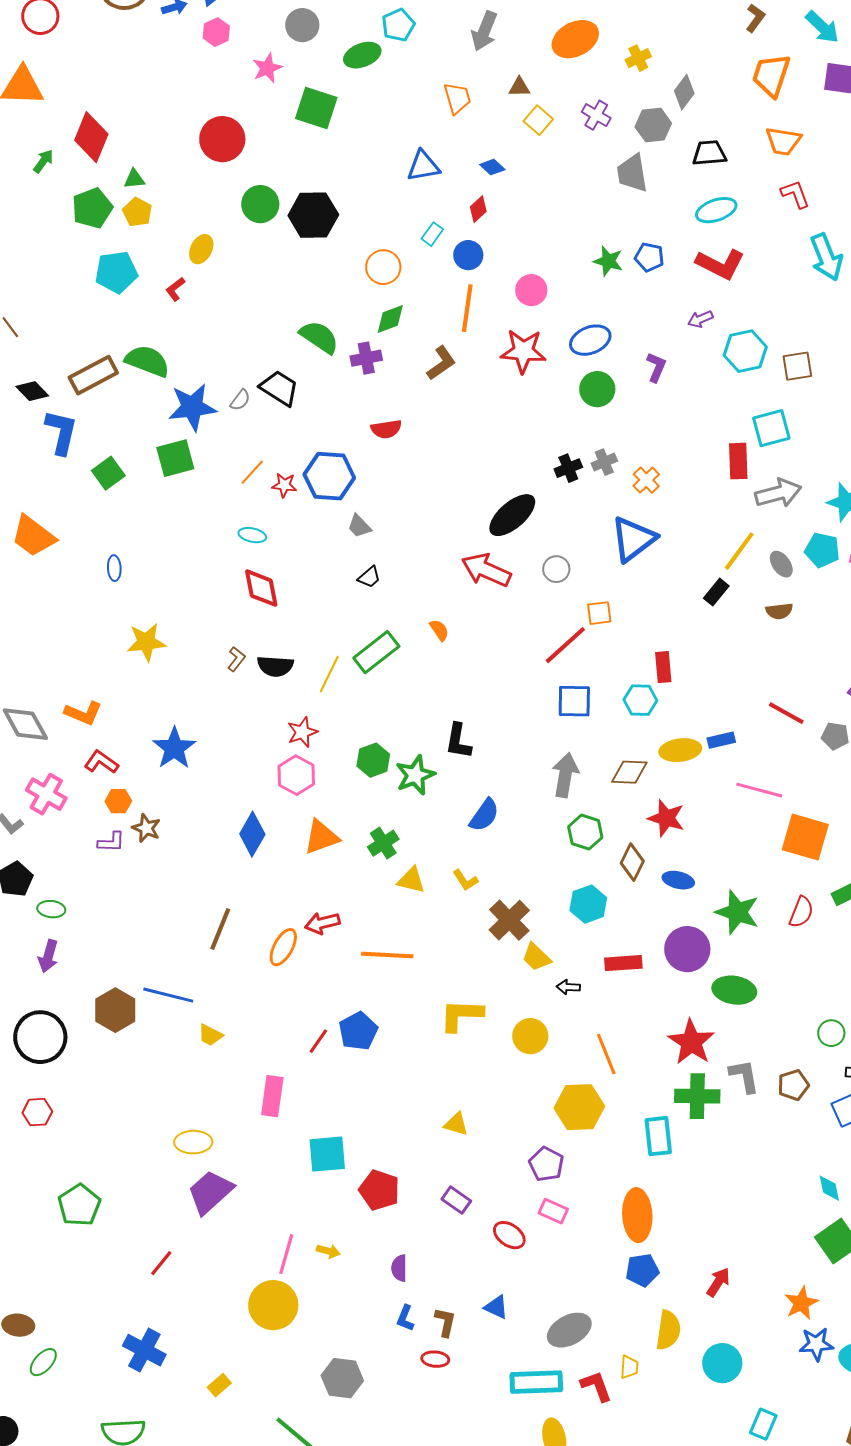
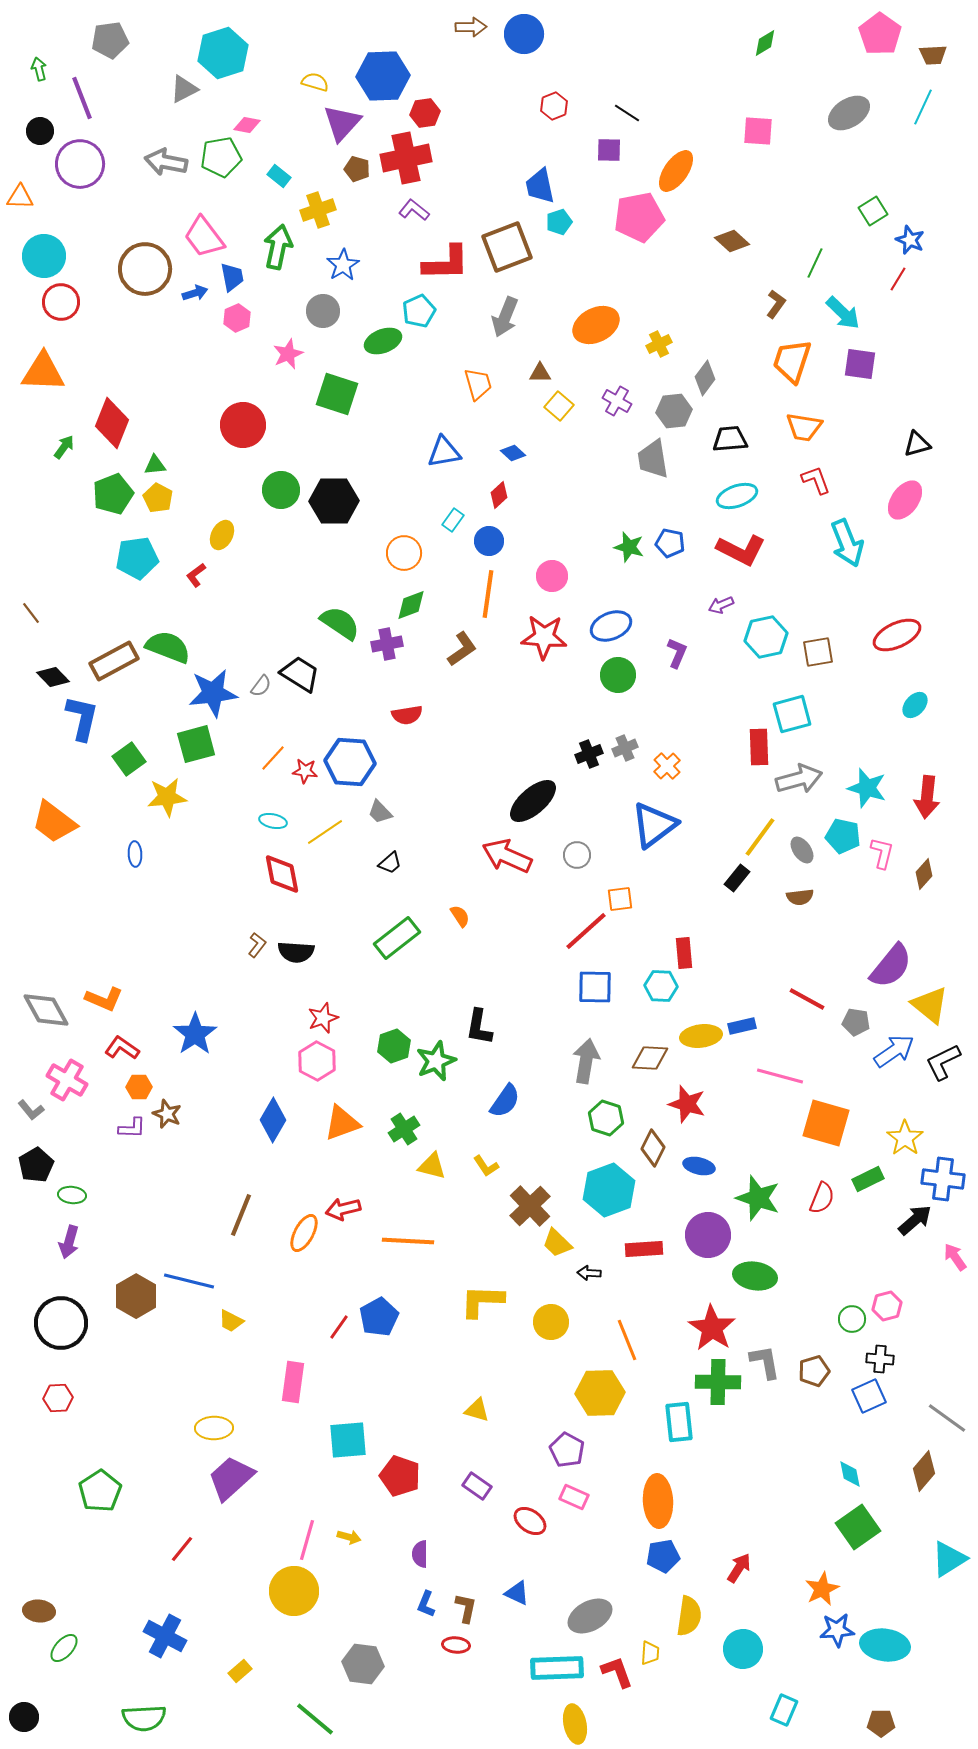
yellow star: (146, 642) -> (167, 797), moved
yellow line: (329, 674) -> (325, 832), moved, turned 30
cyan hexagon: (588, 904) -> (609, 1190), size x1.4

